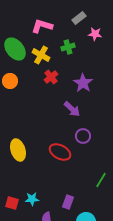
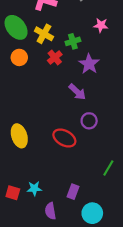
pink star: (95, 34) -> (101, 25), moved
green cross: (68, 47) -> (73, 41), moved
orange circle: (10, 81) -> (19, 57), moved

